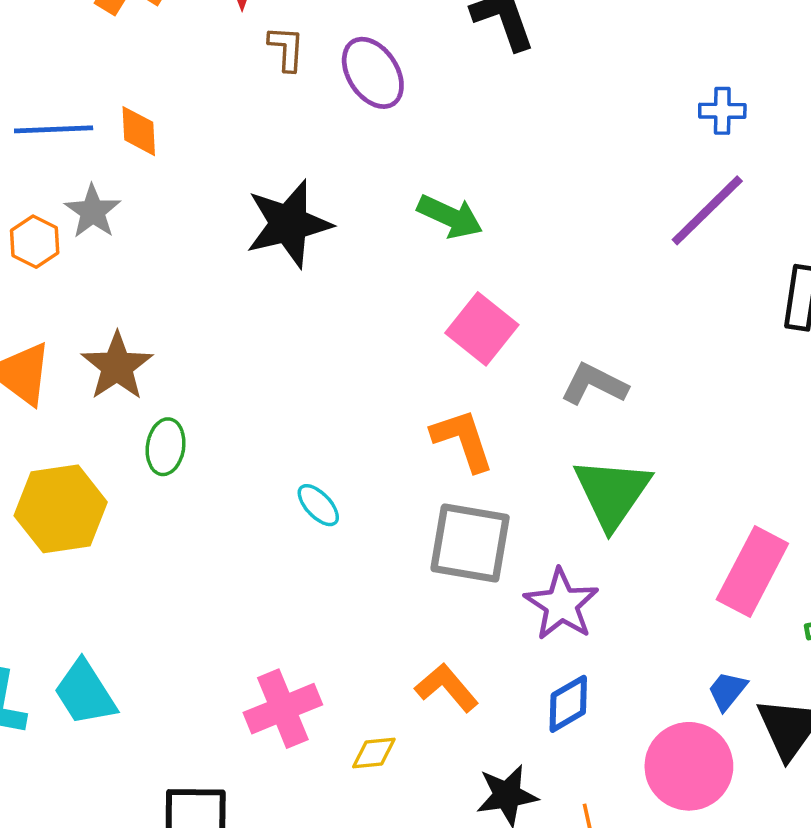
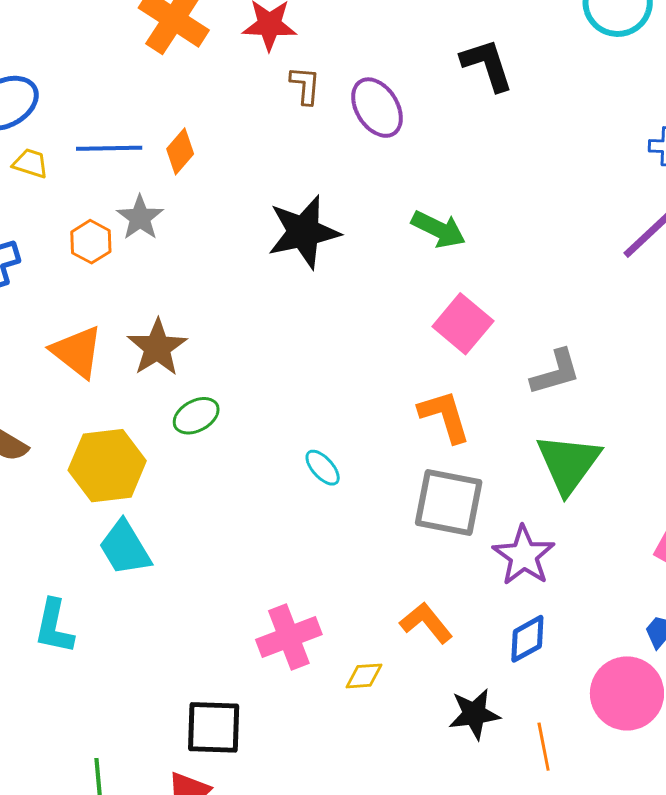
orange diamond: (139, 131) -> (180, 151), turned 42
gray L-shape: (594, 384) -> (556, 372), turned 136
green ellipse: (166, 447) -> (196, 416), turned 51
cyan trapezoid: (85, 693) -> (125, 548), moved

